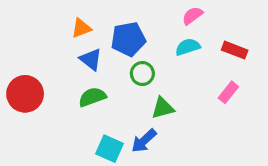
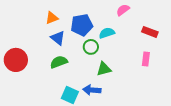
cyan semicircle: (188, 47) -> (107, 33), moved
pink rectangle: (228, 92) -> (146, 59), turned -32
blue arrow: (144, 141) -> (92, 90), turned 48

